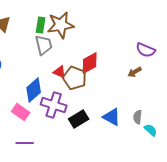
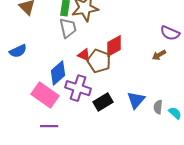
pink rectangle: (21, 112) -> (45, 95), size x1.5
blue triangle: (112, 117) -> (136, 100), turned 42
gray semicircle: (138, 117) -> (158, 107), moved

